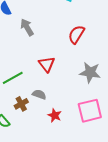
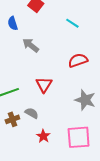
gray arrow: (27, 27) -> (31, 45), turned -30
red semicircle: (76, 34) -> (78, 60), turned 30

